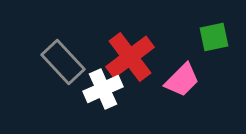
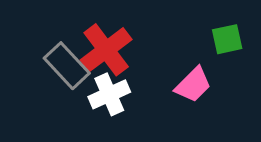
red cross: (130, 57) -> (106, 50), moved

